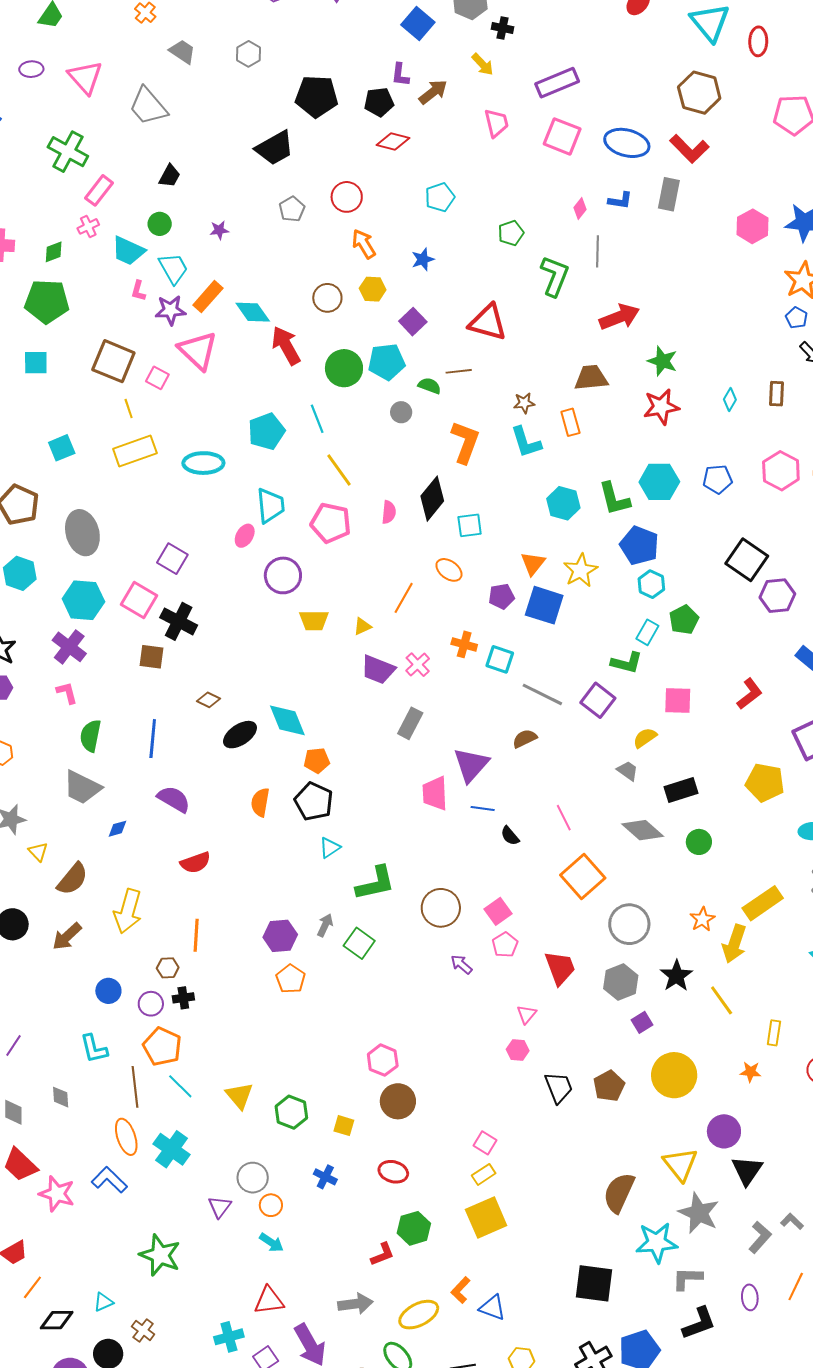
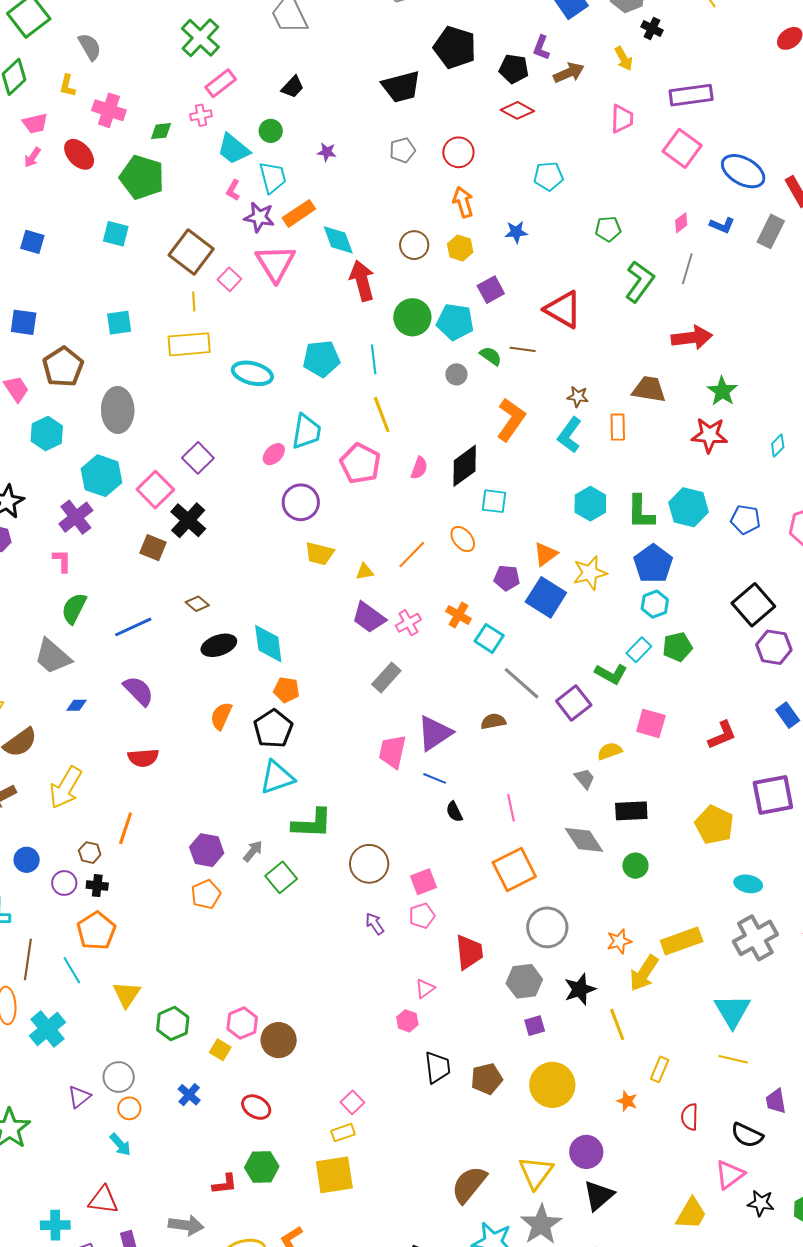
cyan L-shape: (526, 442) -> (570, 435), turned 39
blue line: (153, 739) -> (133, 627), turned 45
cyan triangle: (330, 848) -> (277, 777), size x1.6
orange pentagon: (162, 1047) -> (96, 931), moved
pink hexagon: (383, 1060) -> (242, 1023), moved

